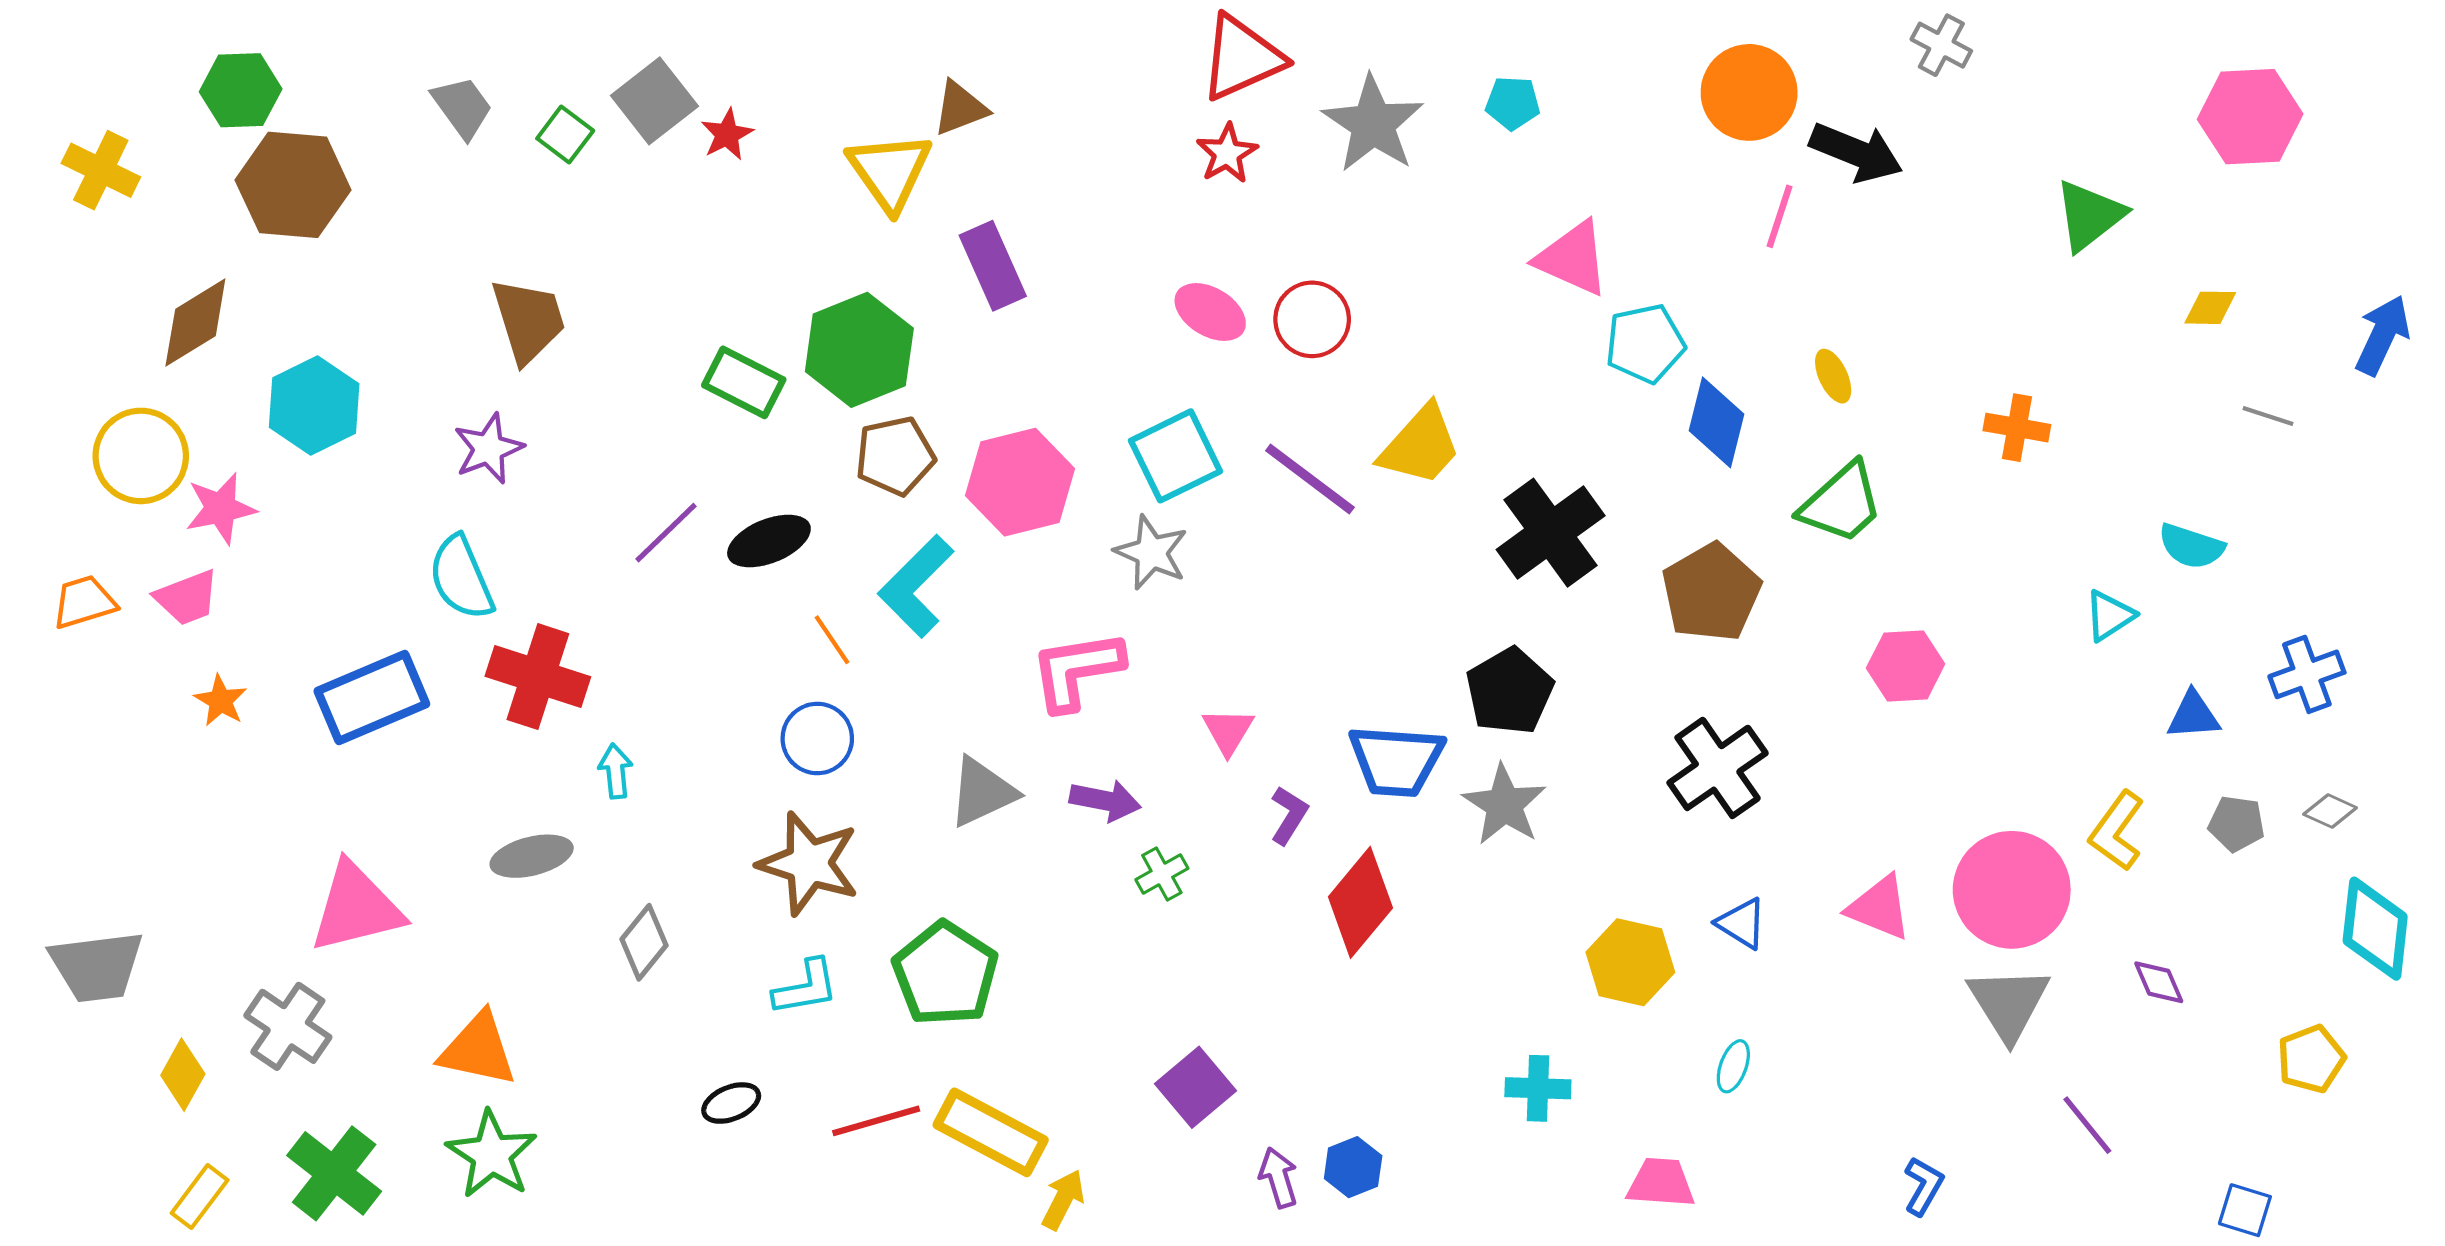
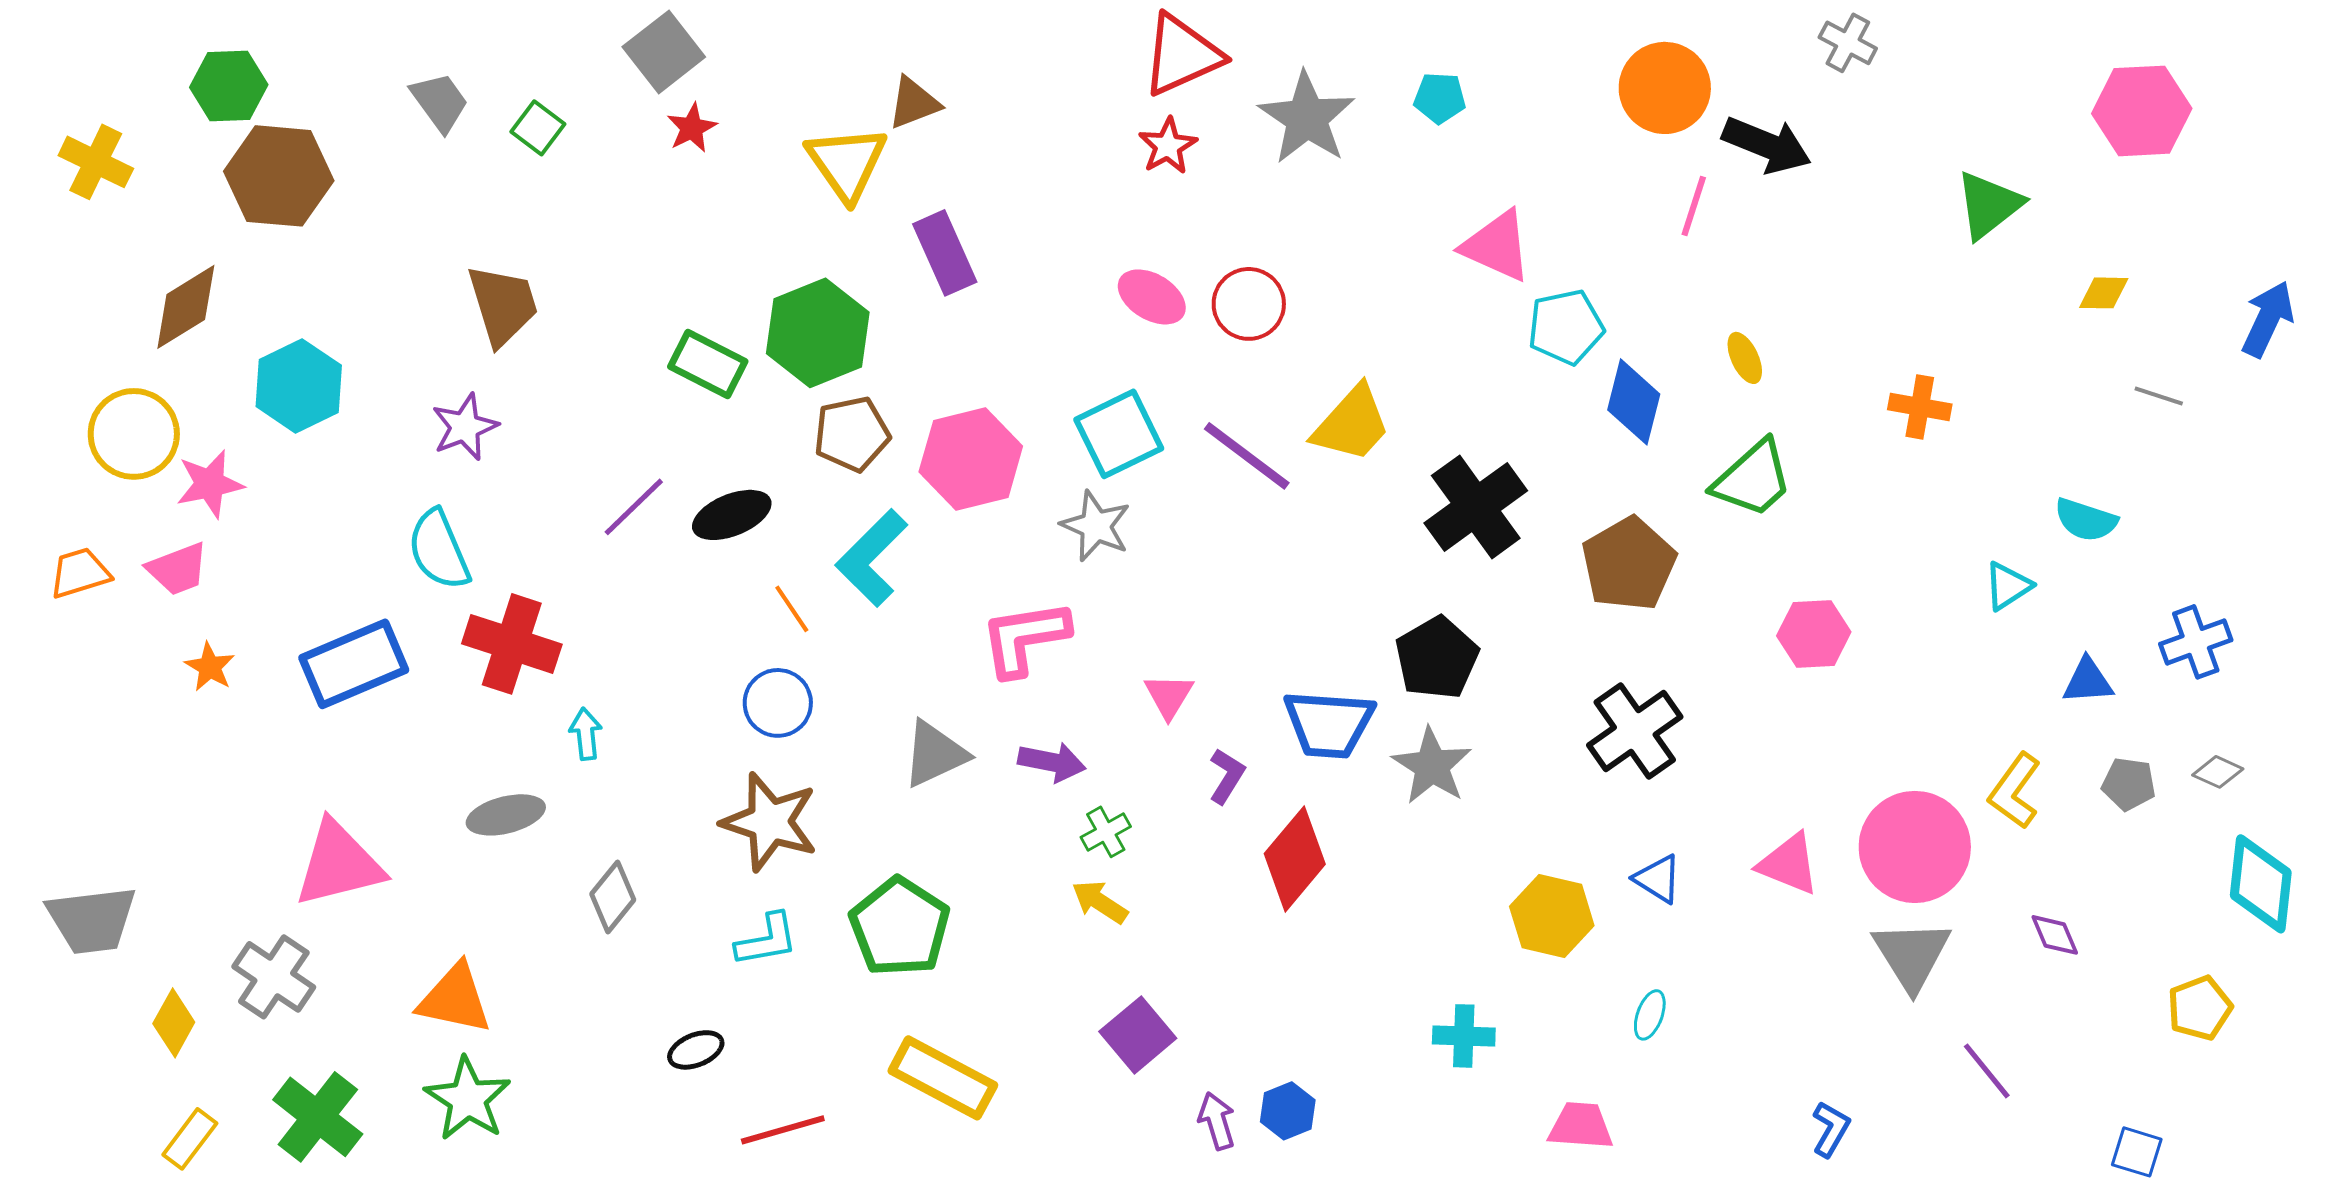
gray square: (654, 101) -> (664, 52), moved
red line: (876, 1121) -> (783, 1130), moved
yellow arrow: (1063, 1200) -> (1100, 902), moved, turned -84

